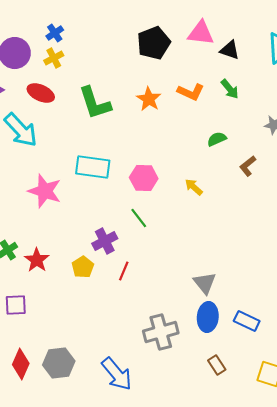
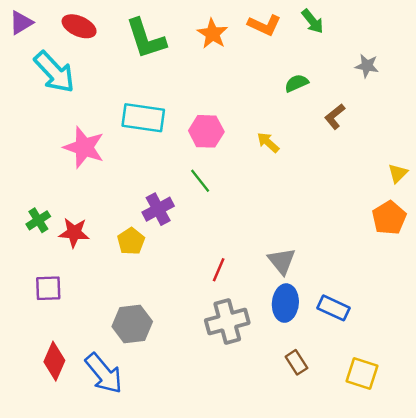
red star: (37, 260) -> (74, 233), turned -30
red line: (124, 271) -> (219, 270), moved
gray hexagon: (59, 363) -> (132, 324), moved
blue arrow: (117, 374) -> (104, 373), moved

